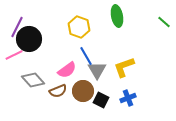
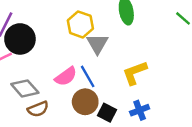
blue line: (86, 56) -> (88, 76), moved
gray triangle: (97, 70) -> (97, 44), moved
brown semicircle: (58, 91) -> (38, 109), moved

